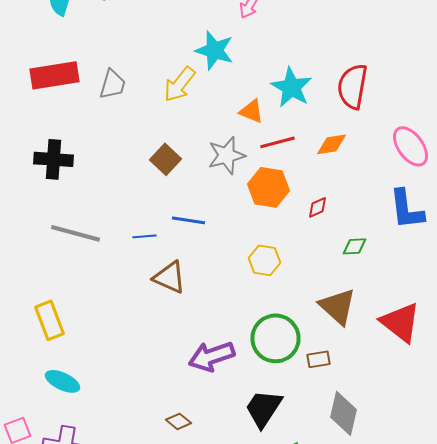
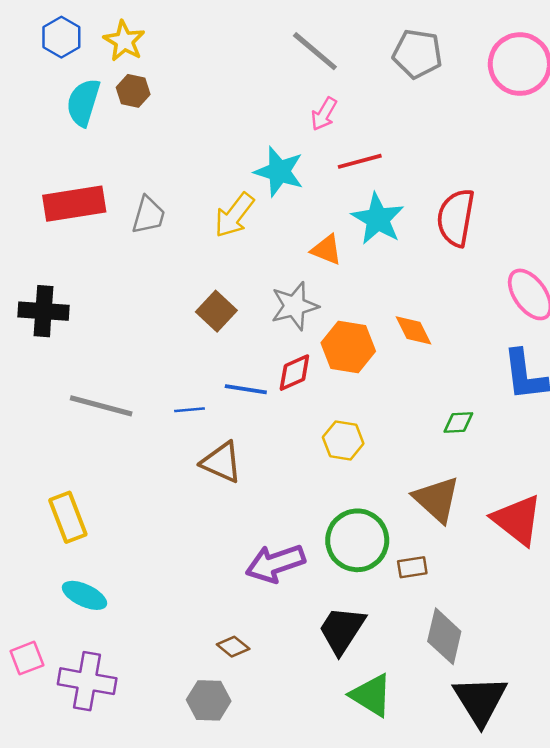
red line: (278, 142) -> (360, 161), moved
orange diamond: (332, 144) -> (414, 330), moved, turned 72
black cross: (54, 159) -> (44, 311), moved
red diamond: (318, 207) -> (294, 373), moved, size x1.4

